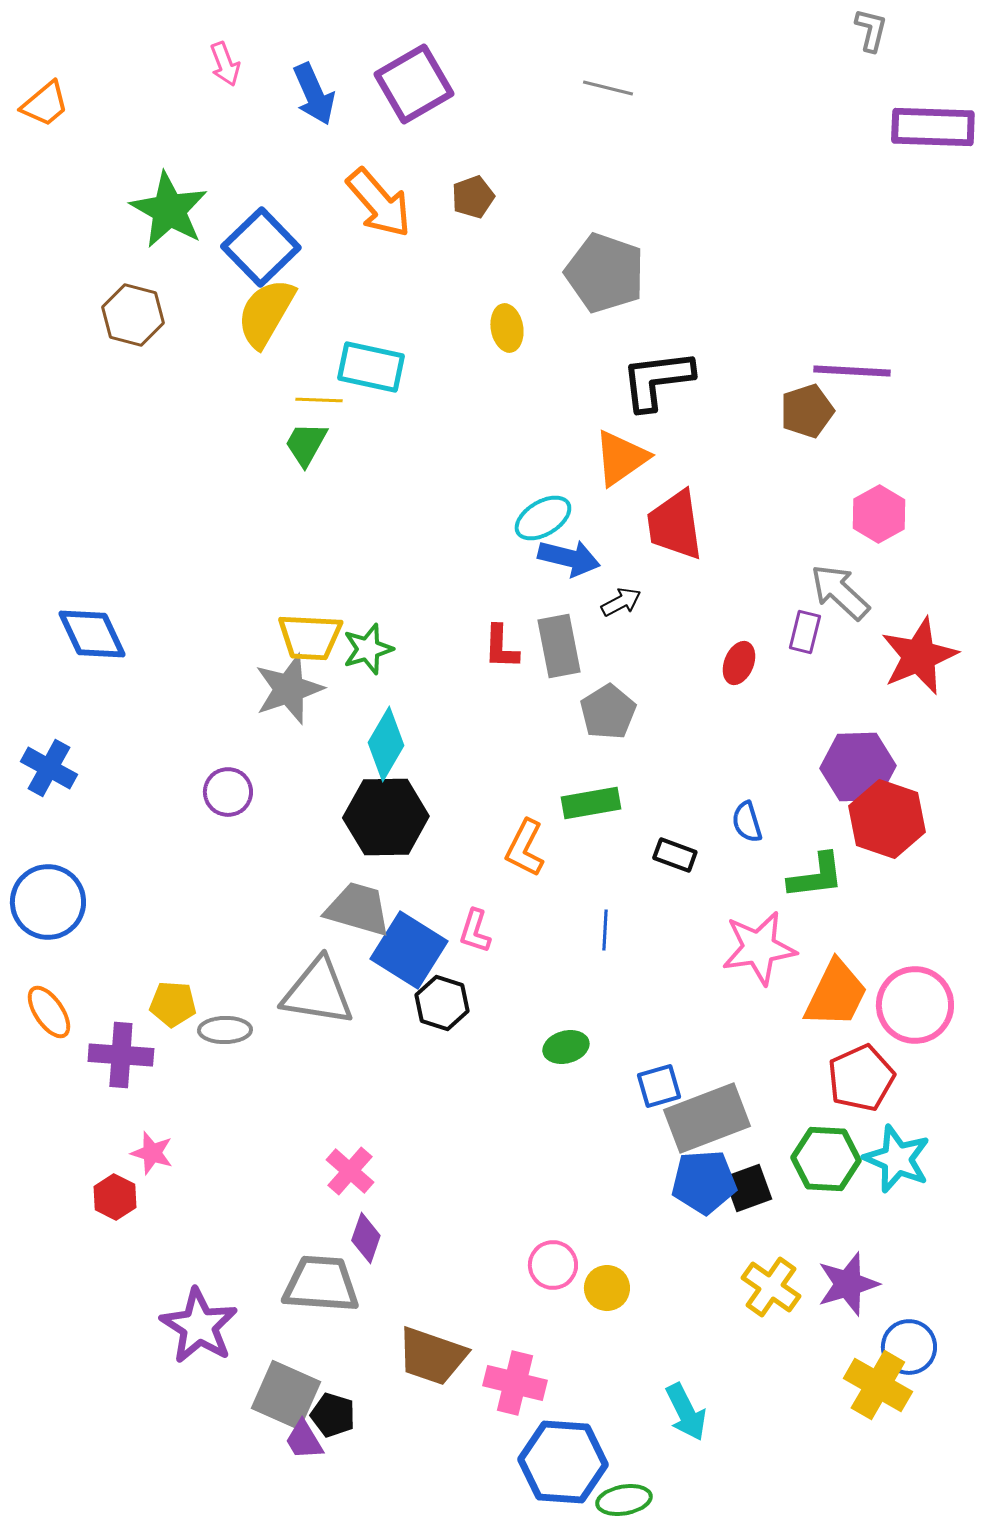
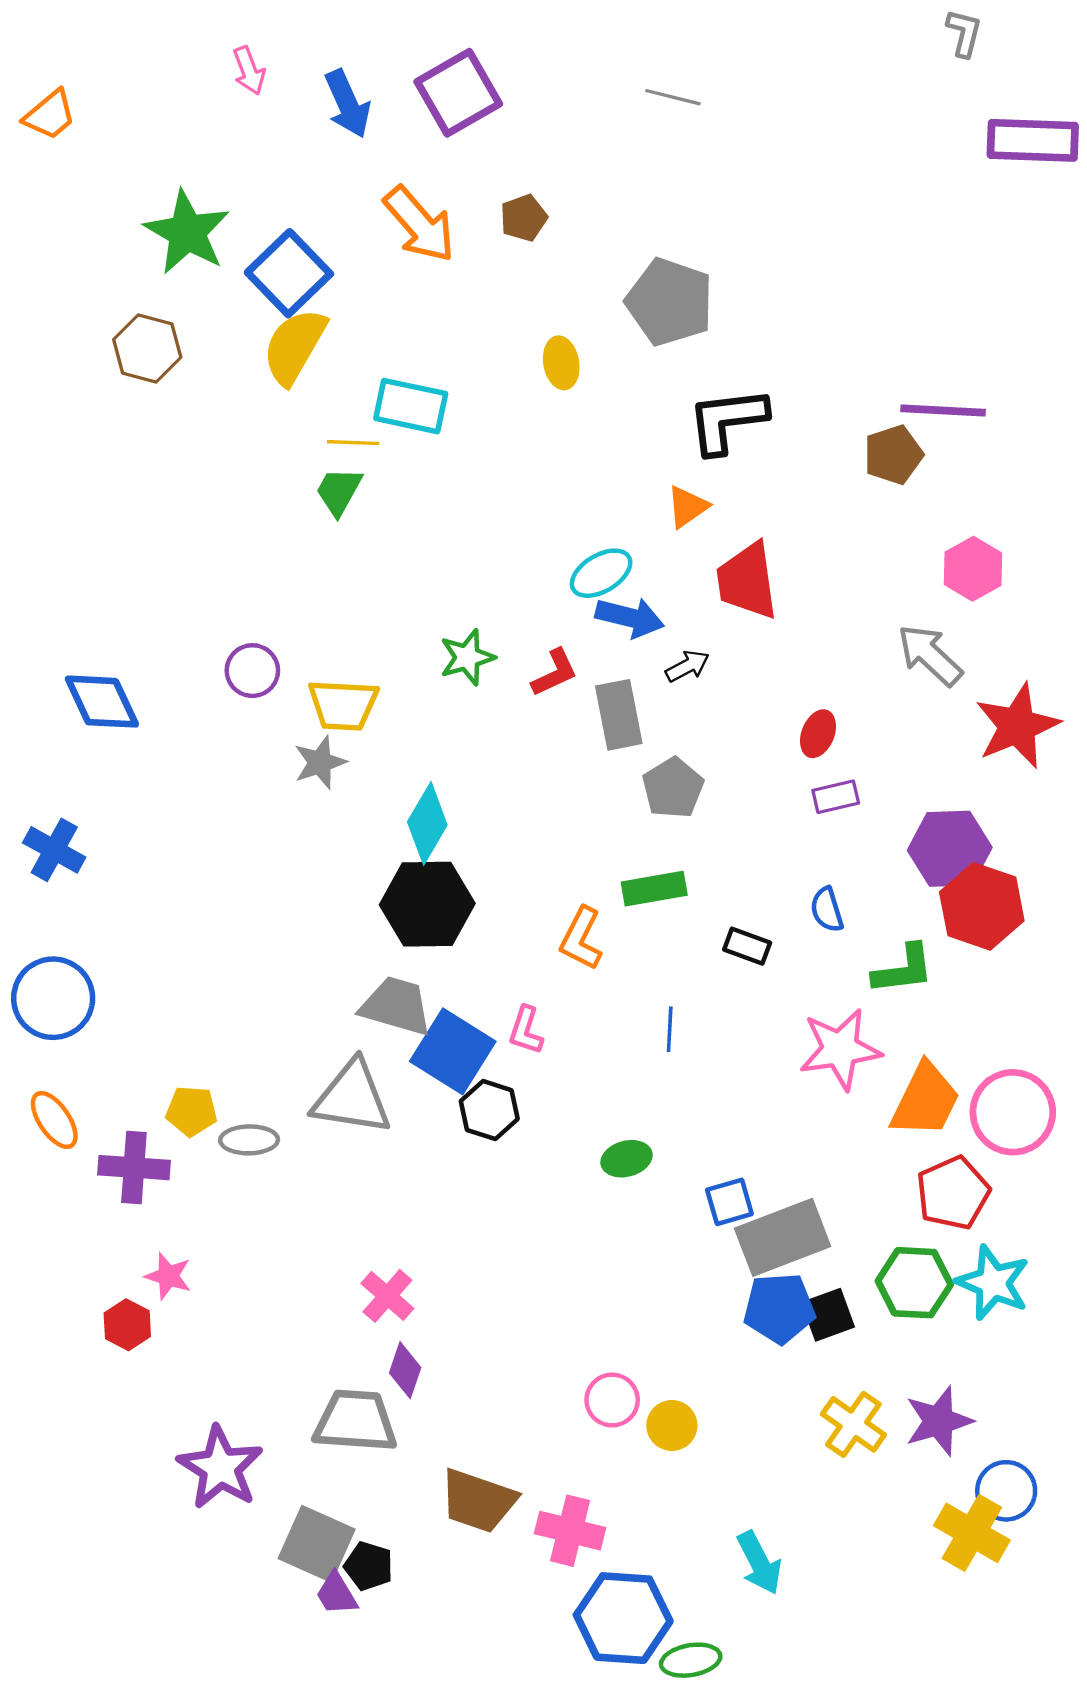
orange triangle: (621, 458) -> (687, 507), size x0.7
purple rectangle: (805, 632) -> (836, 797), moved, turned 63
red L-shape: (501, 647) -> (555, 673), moved, turned -117
green star: (368, 649) -> (467, 657), moved
gray star: (289, 689) -> (320, 762), size x0.7
purple circle: (228, 792) -> (252, 671), moved

